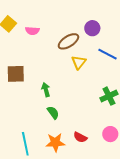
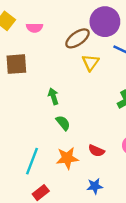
purple circle: (92, 28) -> (105, 22), size x1.6
brown square: (16, 74) -> (16, 64), moved
cyan line: (25, 144) -> (32, 161), turned 35

